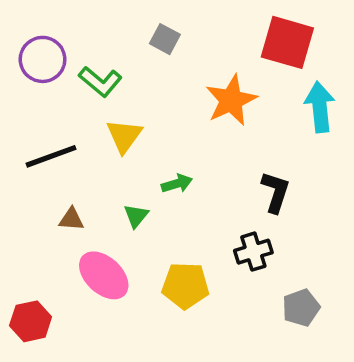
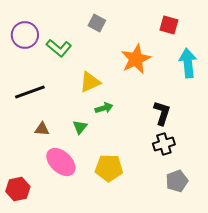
red square: (287, 42) -> (169, 25), size x0.6
yellow triangle: (124, 136) -> (90, 82), moved, turned 30
black cross: (253, 252) -> (164, 144), moved

